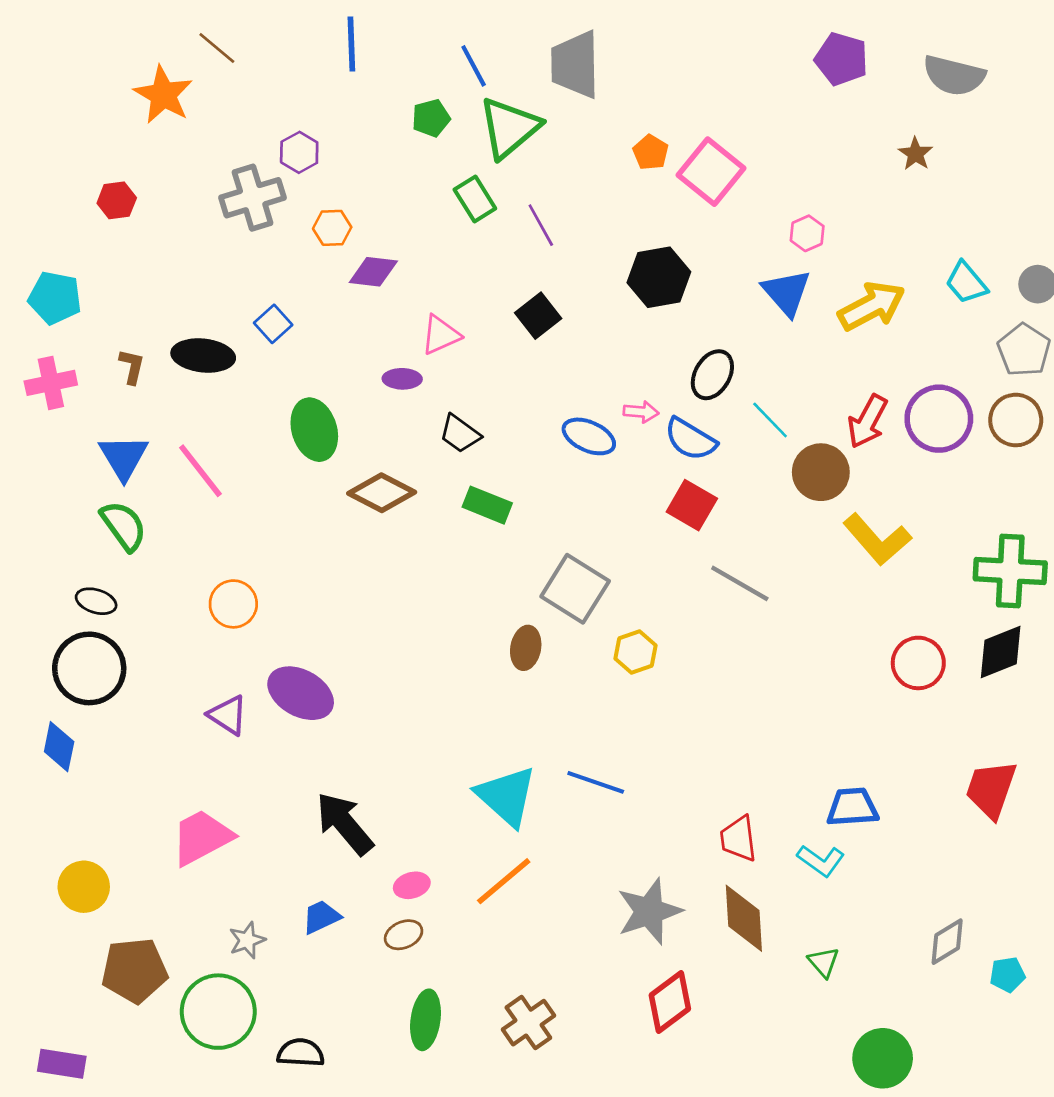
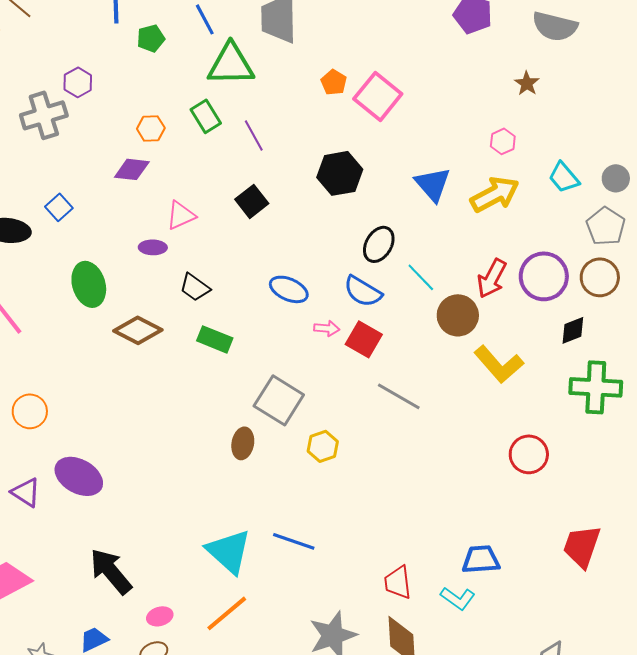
green pentagon: (431, 118) -> (151, 38), moved
green triangle: (509, 128) -> (231, 64), turned 39
orange hexagon: (332, 228) -> (151, 128), moved
pink hexagon: (807, 233) -> (503, 141), moved
pink arrow: (641, 412) -> (327, 328), moved
black diamond: (1001, 652) -> (573, 330), moved, size x0.7

